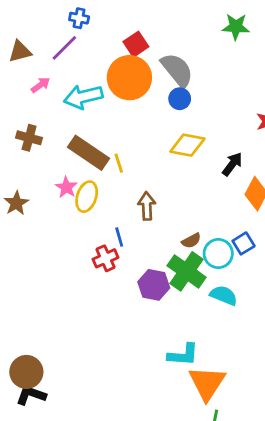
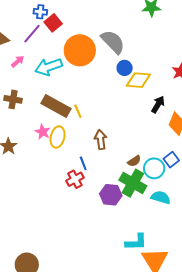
red square: (136, 44) -> (53, 23), moved
blue circle: (180, 99) -> (125, 68), moved
yellow diamond: (187, 145) -> (138, 80), moved

